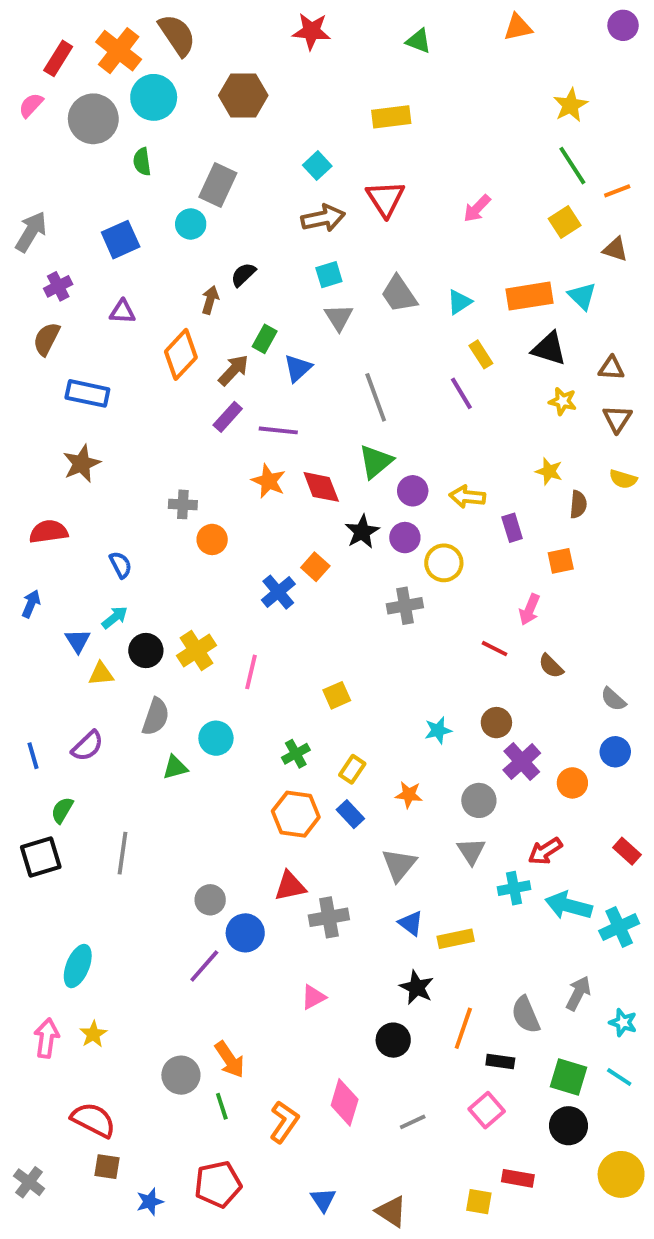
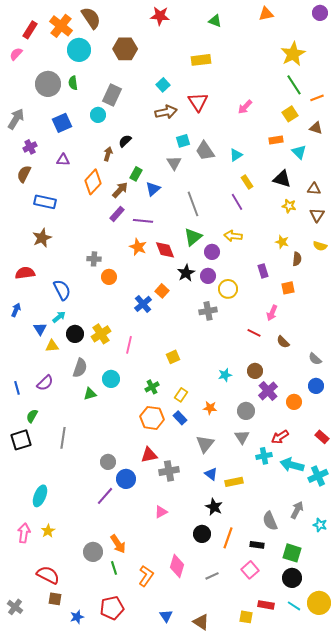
yellow star: (570, 105) -> (293, 54), size x1.4
gray circle: (93, 119) -> (48, 84), moved
cyan square: (329, 275) -> (183, 141), moved
orange rectangle: (530, 296) -> (276, 140), moved, size x0.6
yellow arrow: (467, 497) -> (233, 236), moved
blue semicircle: (121, 565) -> (62, 290), size x1.5
orange line: (463, 1028) -> (228, 538), moved
cyan line: (619, 1077) -> (294, 606), moved

